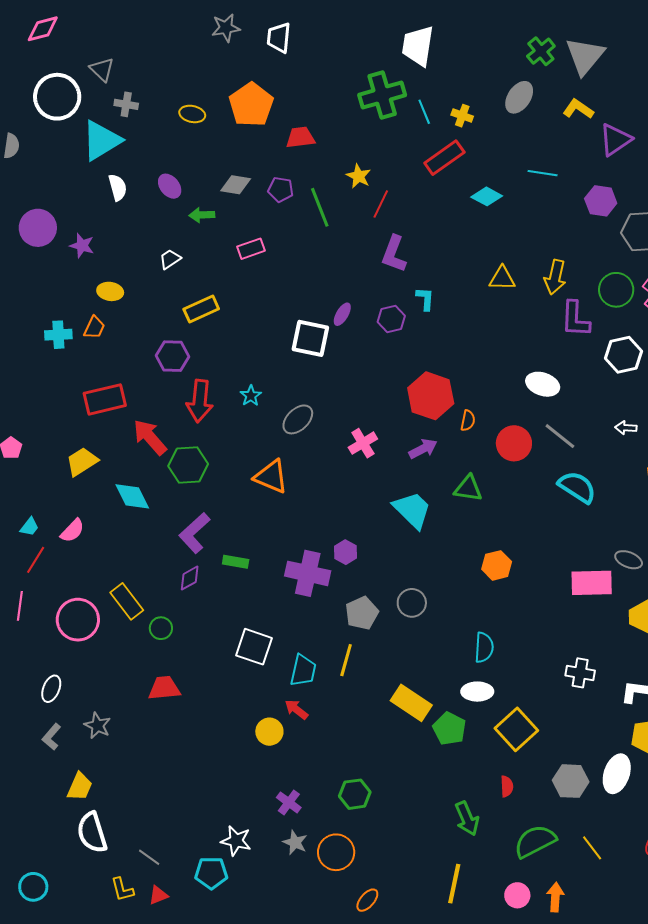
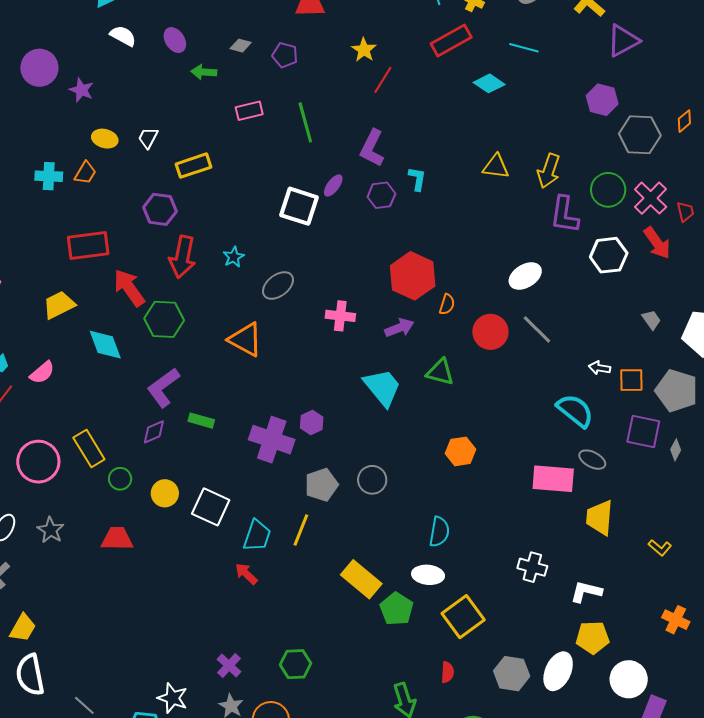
cyan line: (543, 173) -> (524, 48), moved
gray diamond: (236, 185) -> (241, 46), size x0.7
white semicircle: (118, 187) -> (123, 36), turned -52
green line: (320, 207) -> (305, 122), moved
purple L-shape: (394, 254) -> (372, 148), moved
white trapezoid: (170, 259) -> (148, 138), moved, turned -35
white ellipse: (543, 384) -> (525, 276), turned -56
white arrow: (626, 428) -> (599, 368), moved
pink cross: (363, 443) -> (340, 316), turned 32
cyan semicircle: (577, 487) -> (575, 411), moved
gray star: (97, 725) -> (51, 530), moved
yellow circle: (269, 732) -> (165, 493), moved

